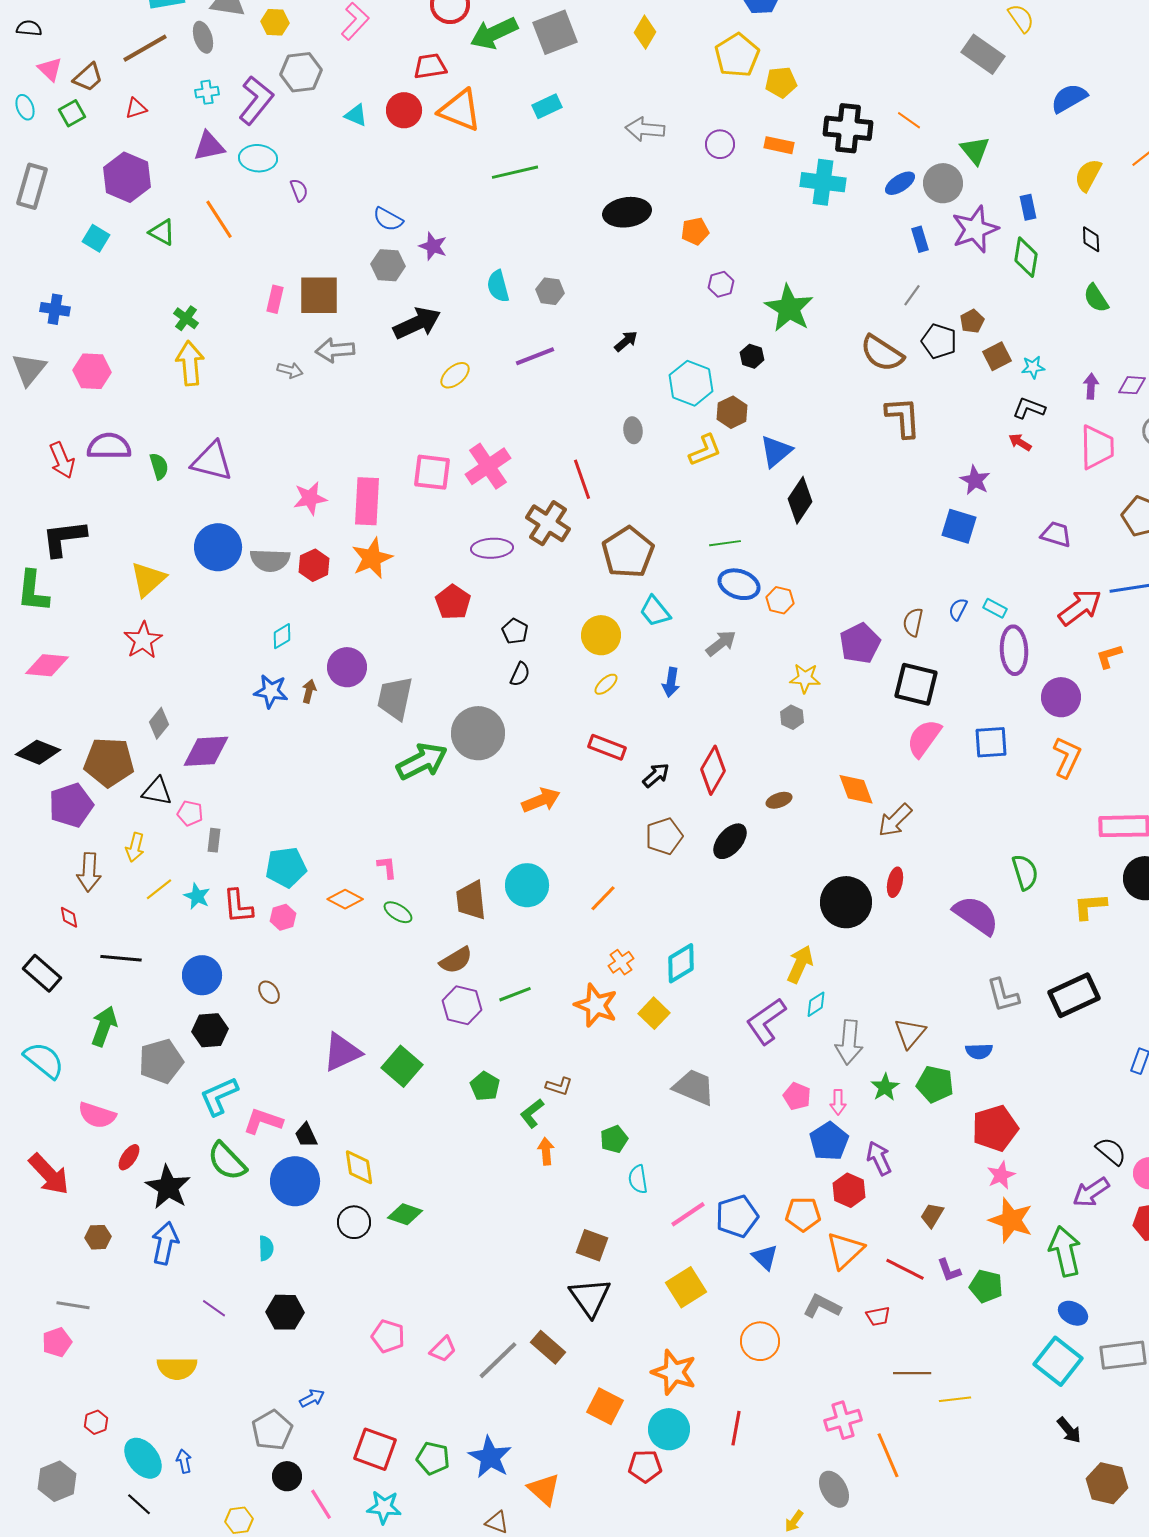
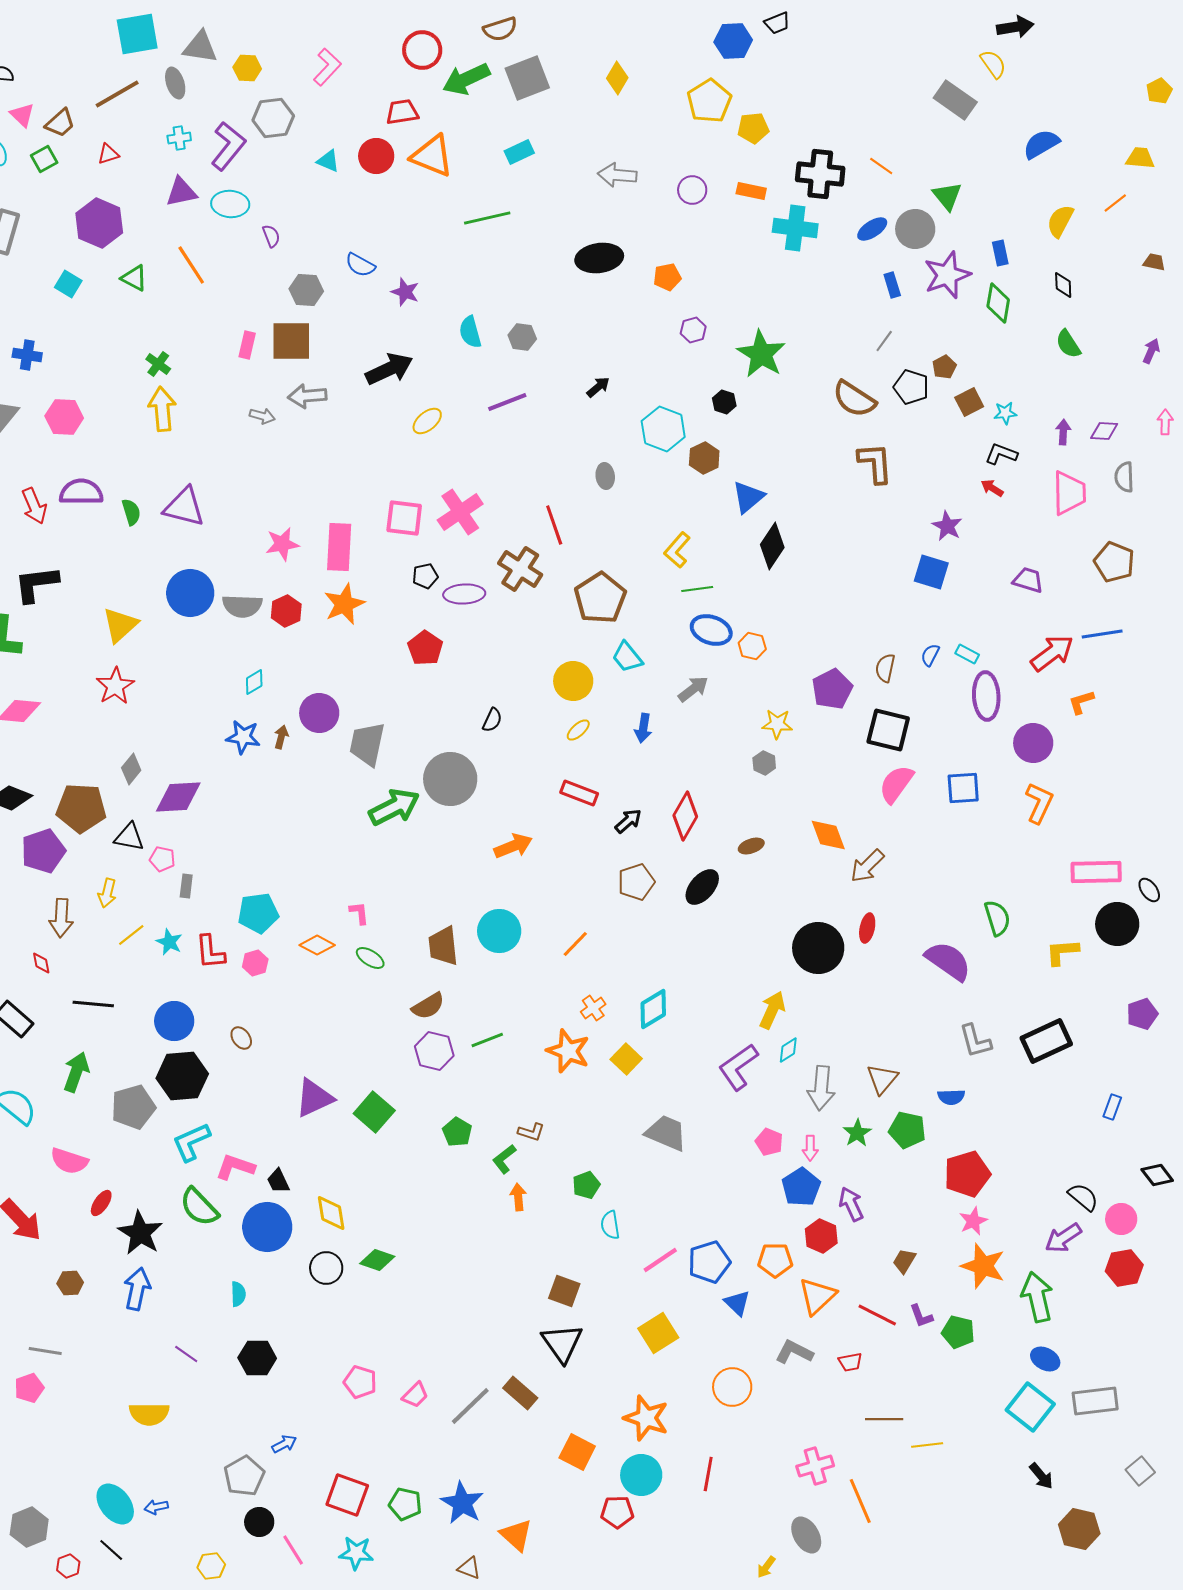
gray hexagon: (388, 265) -> (306, 290), moved
yellow L-shape: (705, 450) -> (677, 550), moved, turned 153
black pentagon: (515, 631) -> (425, 576), moved, turned 30
black hexagon: (210, 1030) -> (182, 1076), size x1.4
red hexagon: (96, 1422) -> (68, 1566), moved
blue arrow: (184, 1461) -> (156, 1507), turned -90

